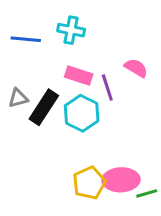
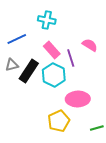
blue line: (26, 39) -> (17, 39), moved, turned -30
pink rectangle: (79, 75) -> (52, 50), turned 30
pink ellipse: (121, 180) -> (78, 99), moved

